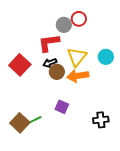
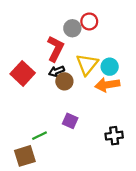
red L-shape: (49, 43) -> (55, 49), turned 125
cyan circle: (106, 57) -> (110, 67), moved
orange arrow: (78, 76) -> (107, 85), moved
brown square: (20, 123) -> (25, 156), moved, turned 30

